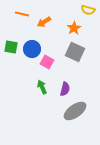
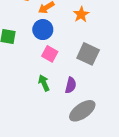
blue circle: (32, 49) -> (43, 30), moved
gray square: (75, 52) -> (88, 54), moved

